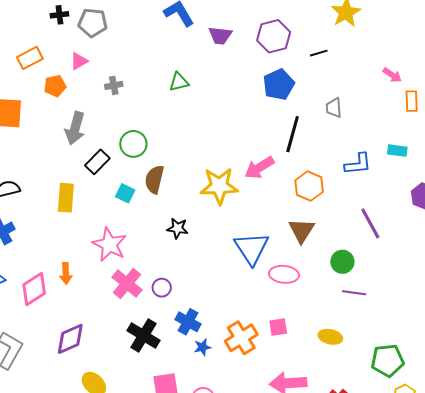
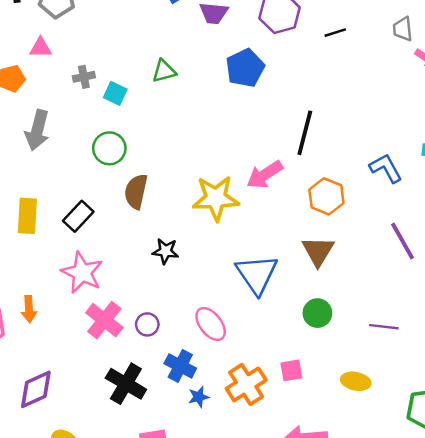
pink triangle: (79, 61) -> (41, 48), turned 30
blue pentagon: (279, 85) -> (245, 68), moved
gray trapezoid: (334, 108) -> (403, 29), moved
black rectangle: (97, 162) -> (78, 216), moved
blue L-shape: (358, 164) -> (386, 168), turned -112
cyan square: (125, 193) -> (115, 93), moved
green circle: (342, 262) -> (317, 313), moved
pink ellipse: (284, 274) -> (211, 324), moved, turned 48

